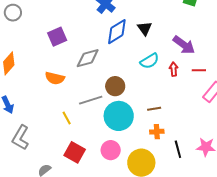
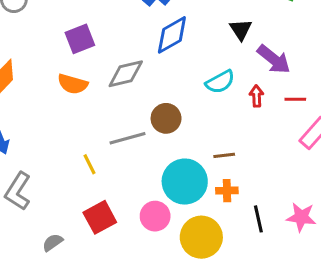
black triangle: (145, 28) -> (241, 30), moved
orange semicircle: (55, 78) -> (73, 84), moved
cyan circle: (119, 116) -> (185, 182), moved
red square: (75, 152) -> (100, 217), turned 30

